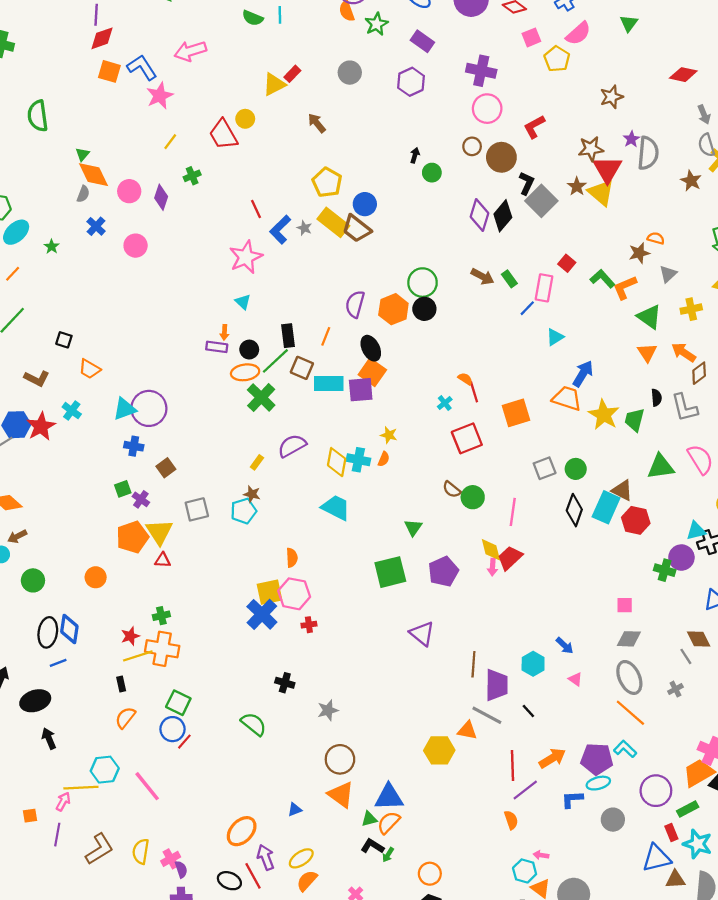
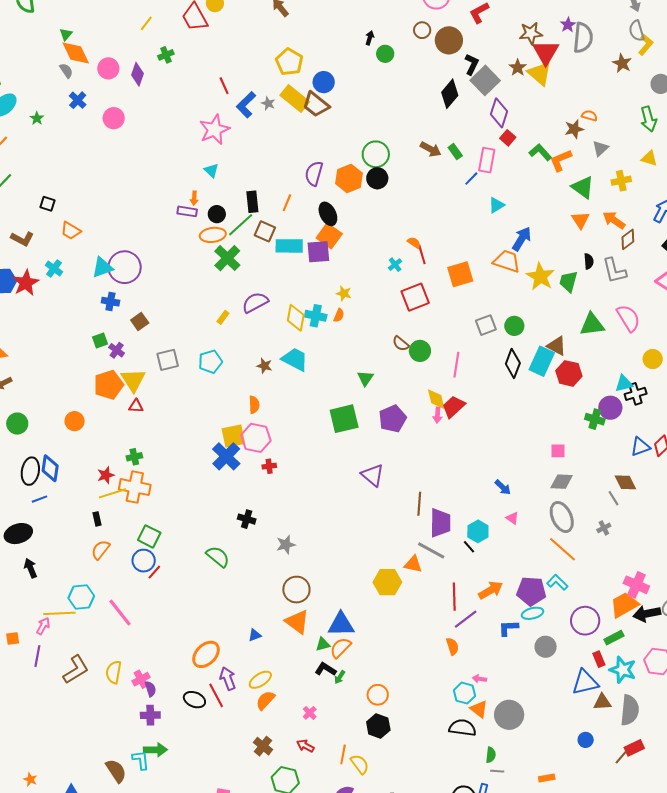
gray semicircle: (83, 194) -> (66, 71), turned -56
purple diamond: (479, 215) -> (499, 113), moved
brown star: (252, 494) -> (264, 366), moved
cyan hexagon: (533, 664) -> (478, 531), moved

